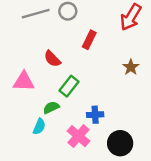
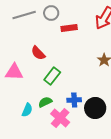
red rectangle: (89, 40) -> (69, 28), moved, turned 56
green semicircle: (51, 108) -> (45, 102), moved
black circle: (120, 143) -> (95, 108), moved

